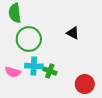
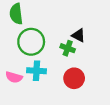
green cross: (50, 71) -> (68, 48), moved
red circle: (85, 84) -> (74, 78), moved

